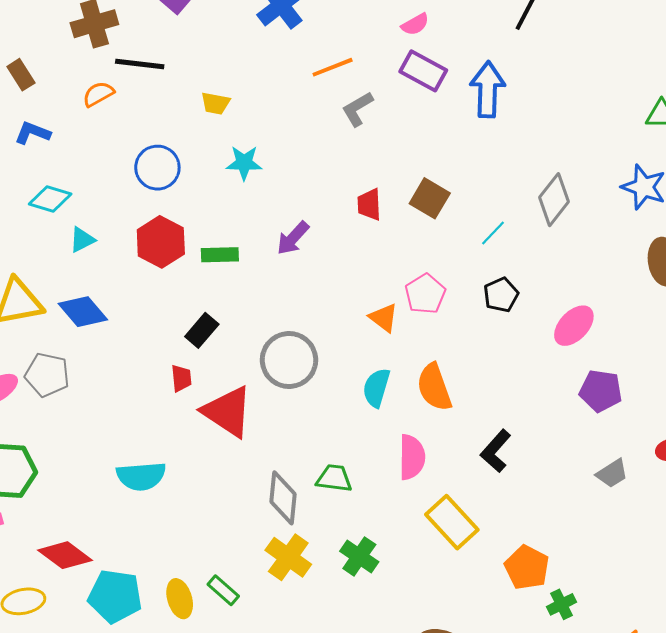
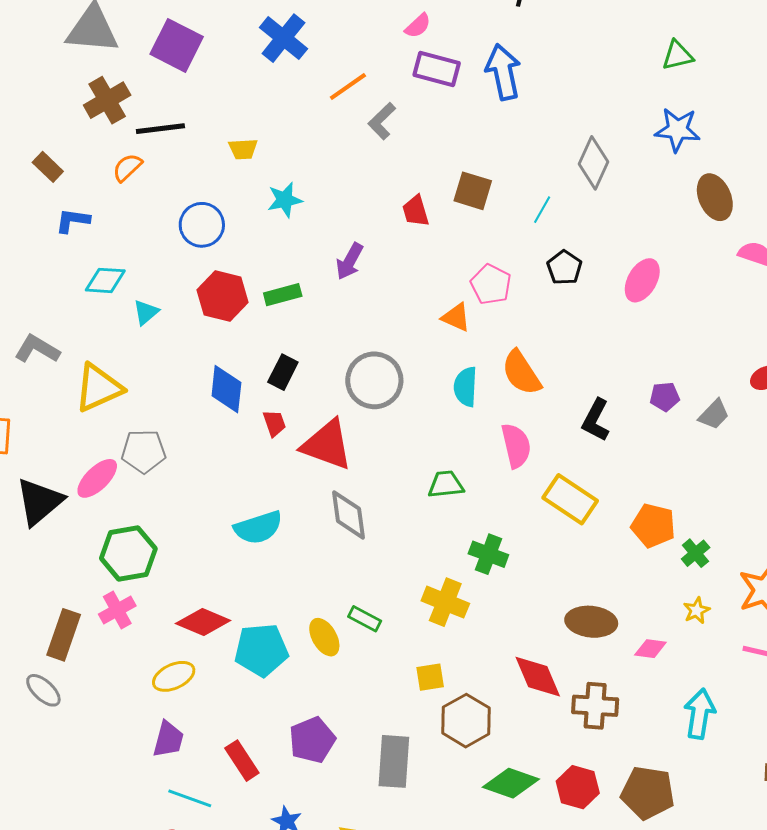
blue diamond: (83, 312) -> (226, 389), moved, turned 60
purple pentagon: (601, 391) -> (665, 397), moved, size x0.7
gray diamond: (283, 498) -> (348, 515), moved
yellow cross: (288, 557) -> (445, 602), moved

